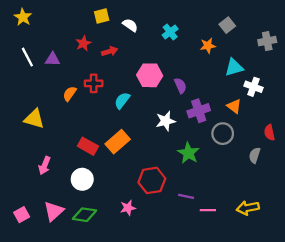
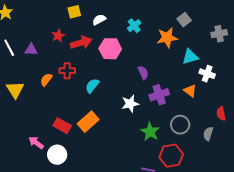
white semicircle: (130, 25) -> (99, 20), turned -64
orange star: (208, 46) -> (167, 38), size x1.5
red arrow: (110, 51) -> (81, 43), size x1.5
pink hexagon: (150, 75) -> (110, 49), moved
yellow triangle: (34, 119) -> (15, 90), moved, turned 42
gray circle: (223, 134) -> (180, 125), moved
pink arrow: (45, 166) -> (36, 143), moved, turned 105
red hexagon: (152, 180) -> (171, 156), moved

